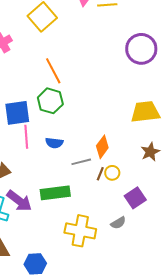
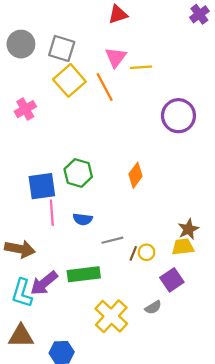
orange line: (53, 71) -> (105, 87), moved
yellow trapezoid: (145, 112) -> (183, 247), moved, size x0.7
orange diamond: (102, 147) -> (136, 175), moved
purple arrow: (19, 201) -> (44, 283), turned 104
yellow cross: (80, 231) -> (111, 316), turned 32

